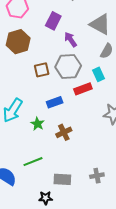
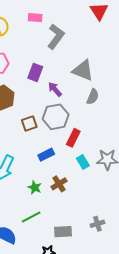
cyan rectangle: (98, 74) -> (83, 162), moved
red rectangle: (83, 89) -> (73, 138), turned -36
green star: (38, 124) -> (35, 187), moved

